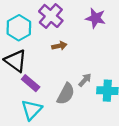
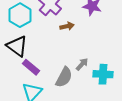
brown arrow: (59, 46) -> (67, 26), moved

